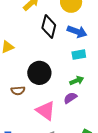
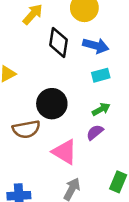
brown semicircle: (18, 91) -> (26, 129), size x1.5

